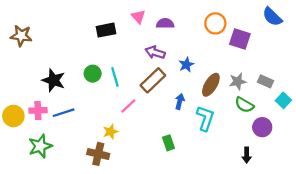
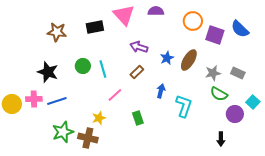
pink triangle: (138, 17) -> (124, 15), size x1.6
blue semicircle: (272, 17) -> (240, 29), moved
purple semicircle: (165, 23) -> (156, 11), moved
brown star: (21, 36) -> (57, 32), moved
brown rectangle: (153, 80) -> (137, 72), size x0.6
brown ellipse: (211, 85) -> (189, 60), moved
cyan square: (283, 100) -> (253, 102), moved
green rectangle: (168, 143) -> (138, 118), moved
green star: (40, 146) -> (63, 132), moved

